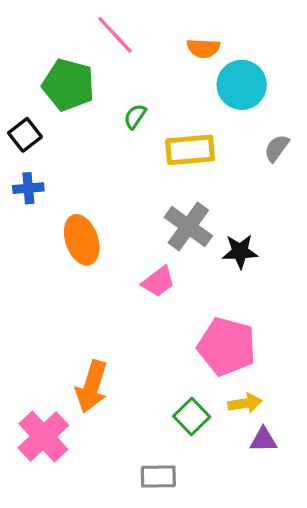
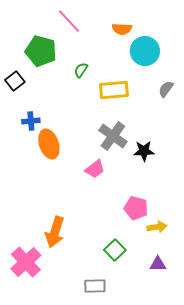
blue cross: (28, 188) -> (31, 121), moved
pink pentagon: (227, 347) -> (136, 208), size x0.7
yellow arrow: (245, 403) -> (157, 227), moved

